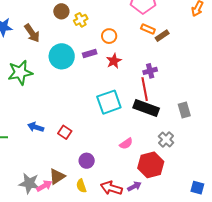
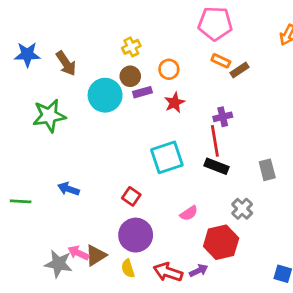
brown circle: (61, 11) -> (130, 76), moved
black rectangle: (146, 108) -> (216, 166), size x0.7
red square: (65, 132) -> (131, 196), moved
purple circle: (87, 161) -> (136, 235), size x1.6
pink arrow: (44, 186) -> (78, 253), moved, turned -126

